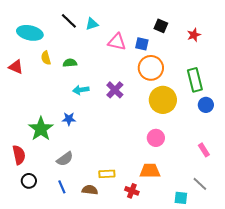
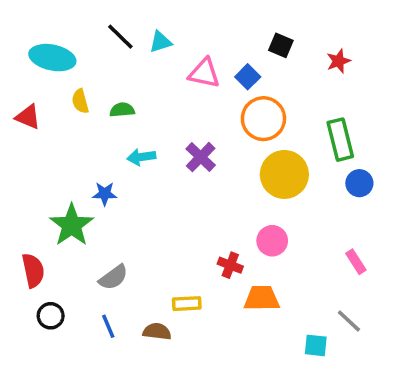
blue square: (142, 44) -> (248, 77), turned 32
blue star: (69, 119) -> (105, 194), moved
red cross: (132, 191) -> (230, 265), moved

